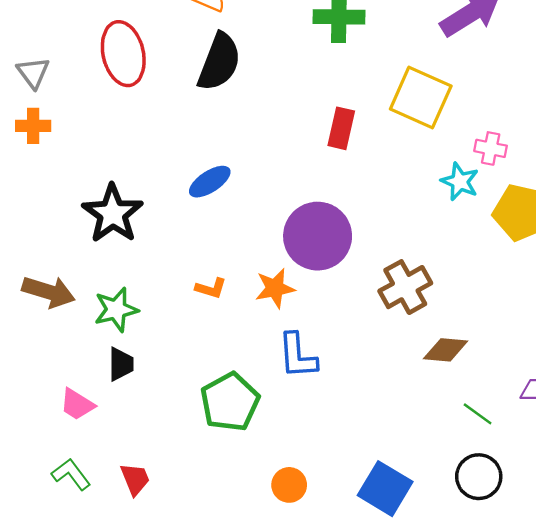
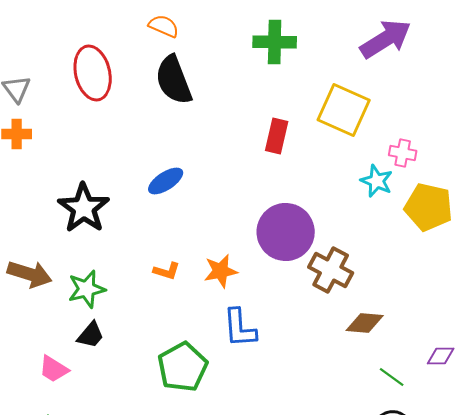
black semicircle: (219, 62) -> (174, 80), turned 138
purple circle: (318, 236) -> (286, 232), moved
brown cross: (405, 287) -> (331, 270), turned -33
black trapezoid: (121, 364) -> (91, 335), turned 40

